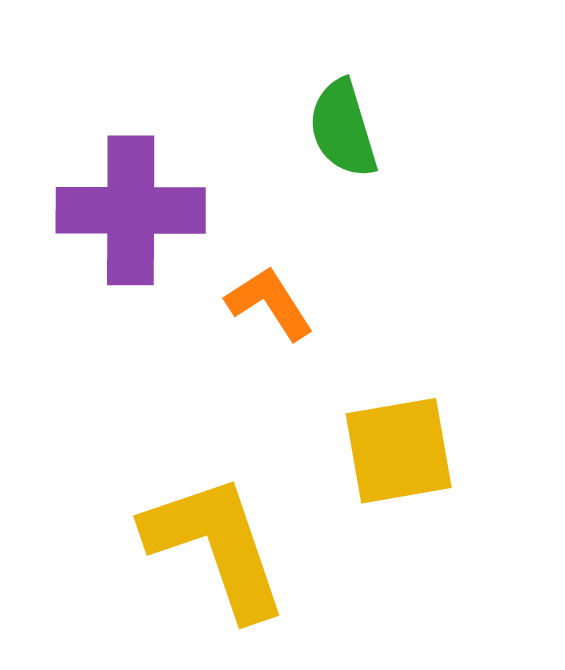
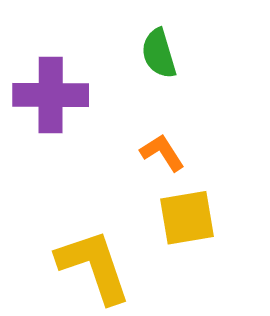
orange L-shape: (270, 303) -> (162, 153), moved

